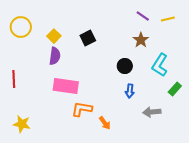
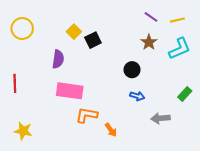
yellow square: (54, 36) -> (74, 32), moved
cyan L-shape: (160, 65) -> (180, 49), moved, turned -145
blue arrow: (130, 91) -> (137, 96), turned -80

